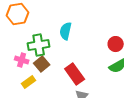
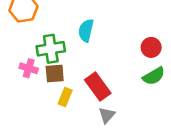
brown square: (42, 64) -> (55, 73), turned 35
yellow rectangle: (29, 82) -> (65, 97), moved, turned -32

